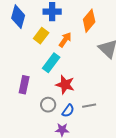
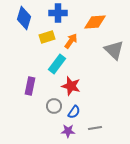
orange diamond: (89, 21) -> (95, 22), turned 45
yellow rectangle: (41, 36) -> (47, 37), turned 35
gray line: (89, 106) -> (95, 128), moved

